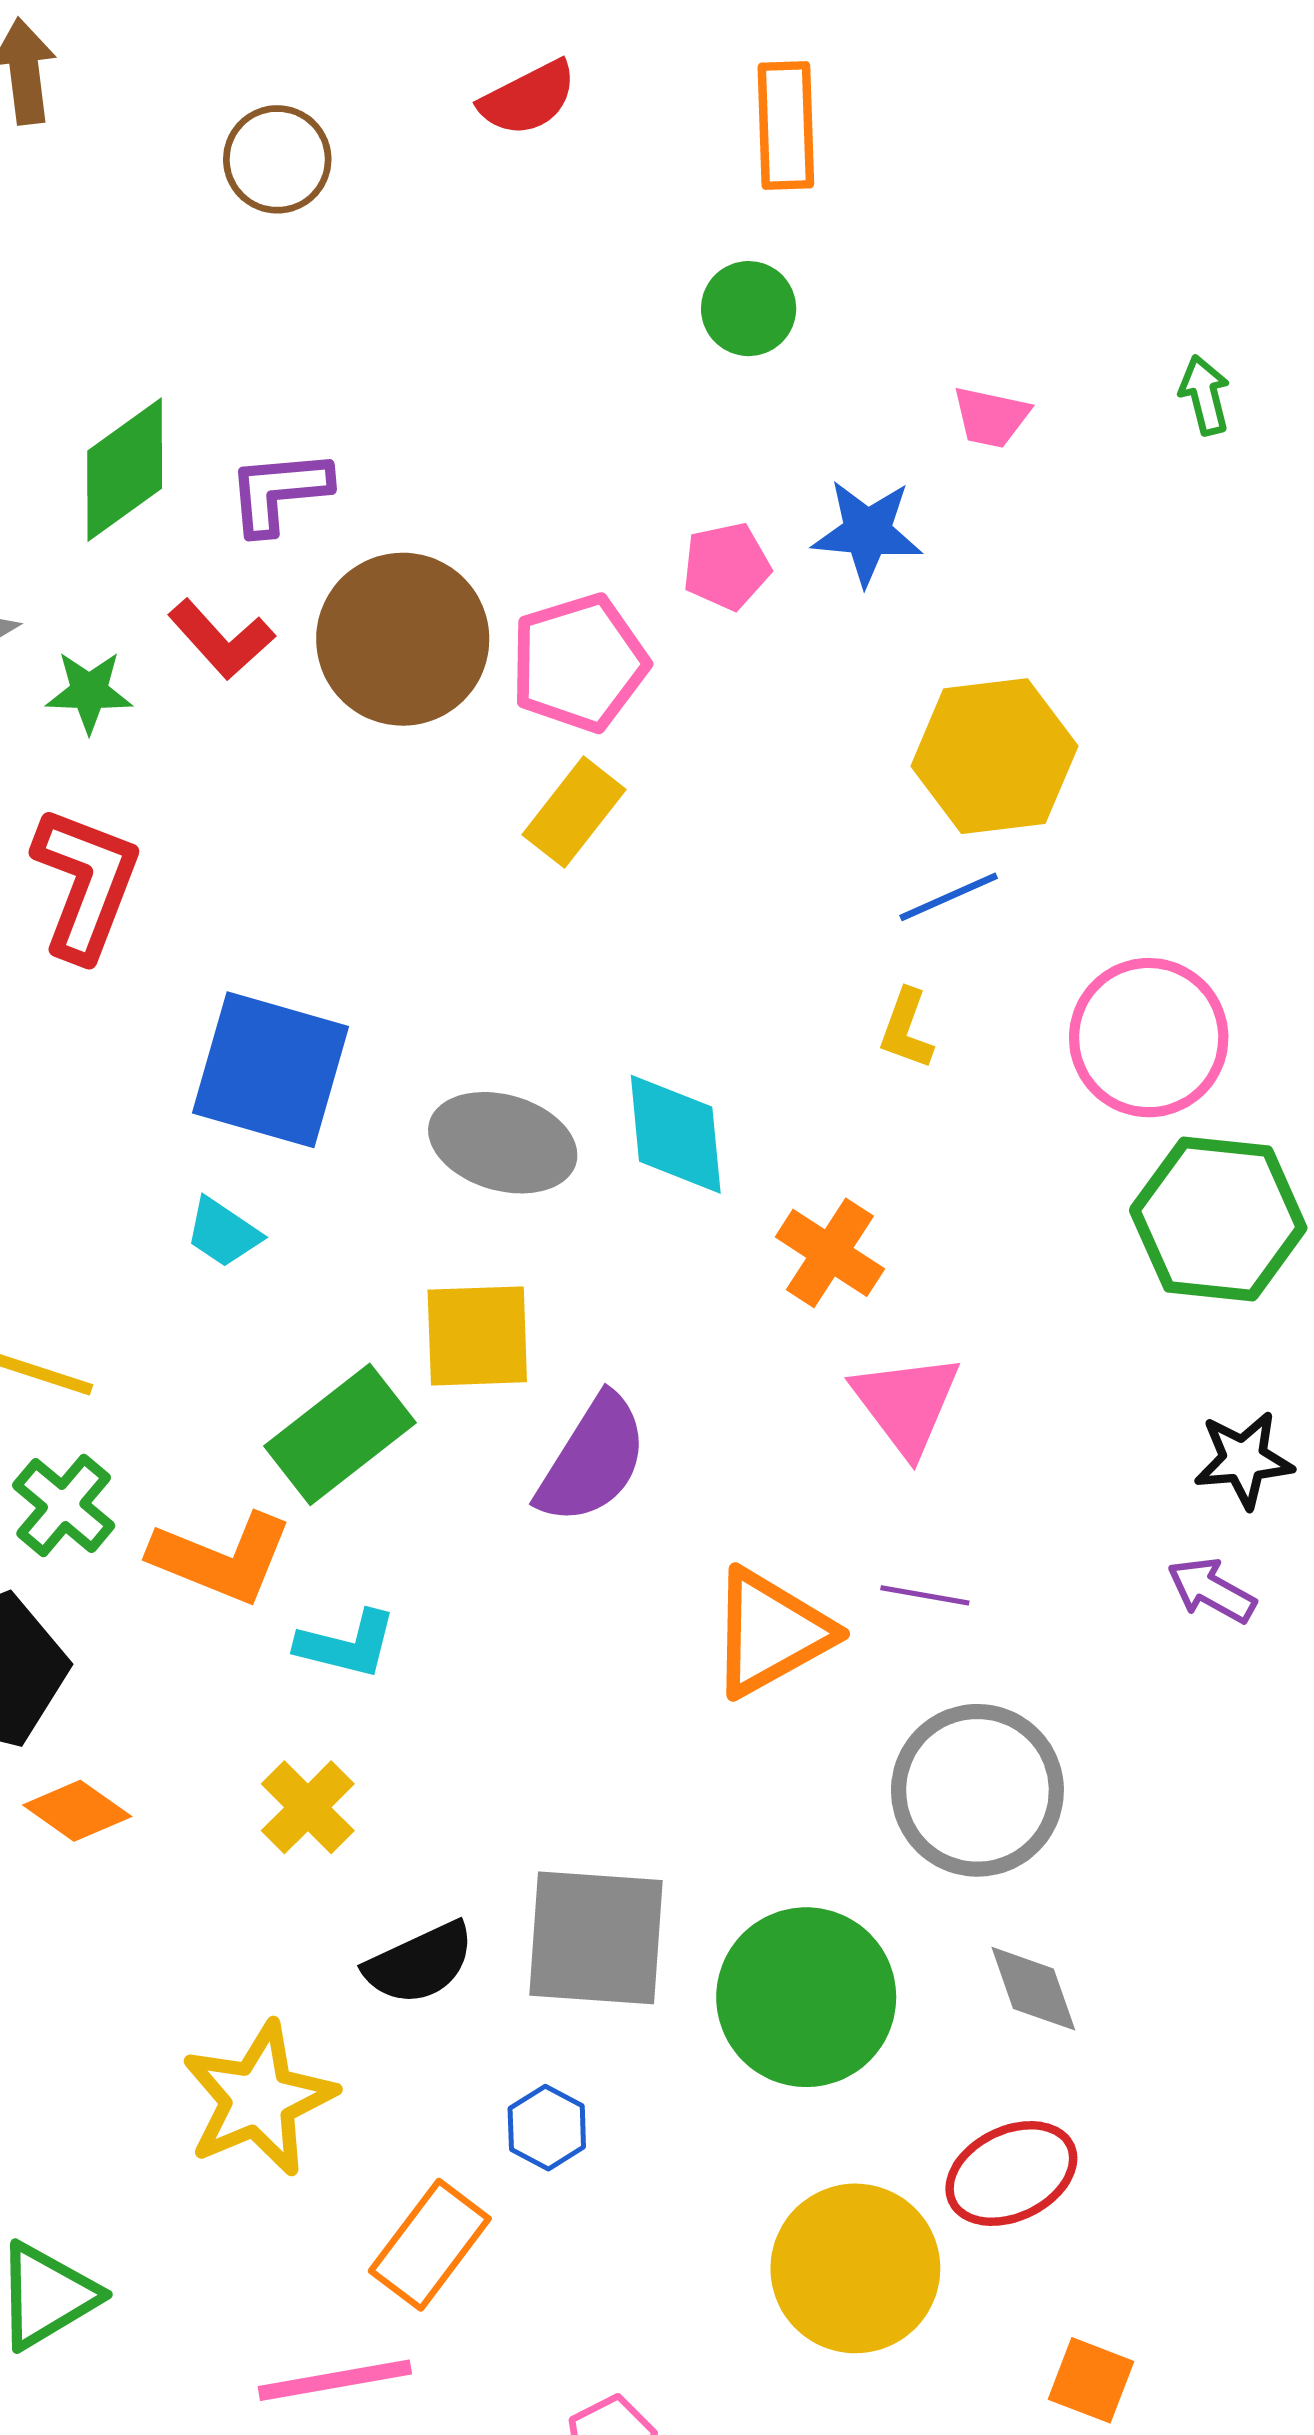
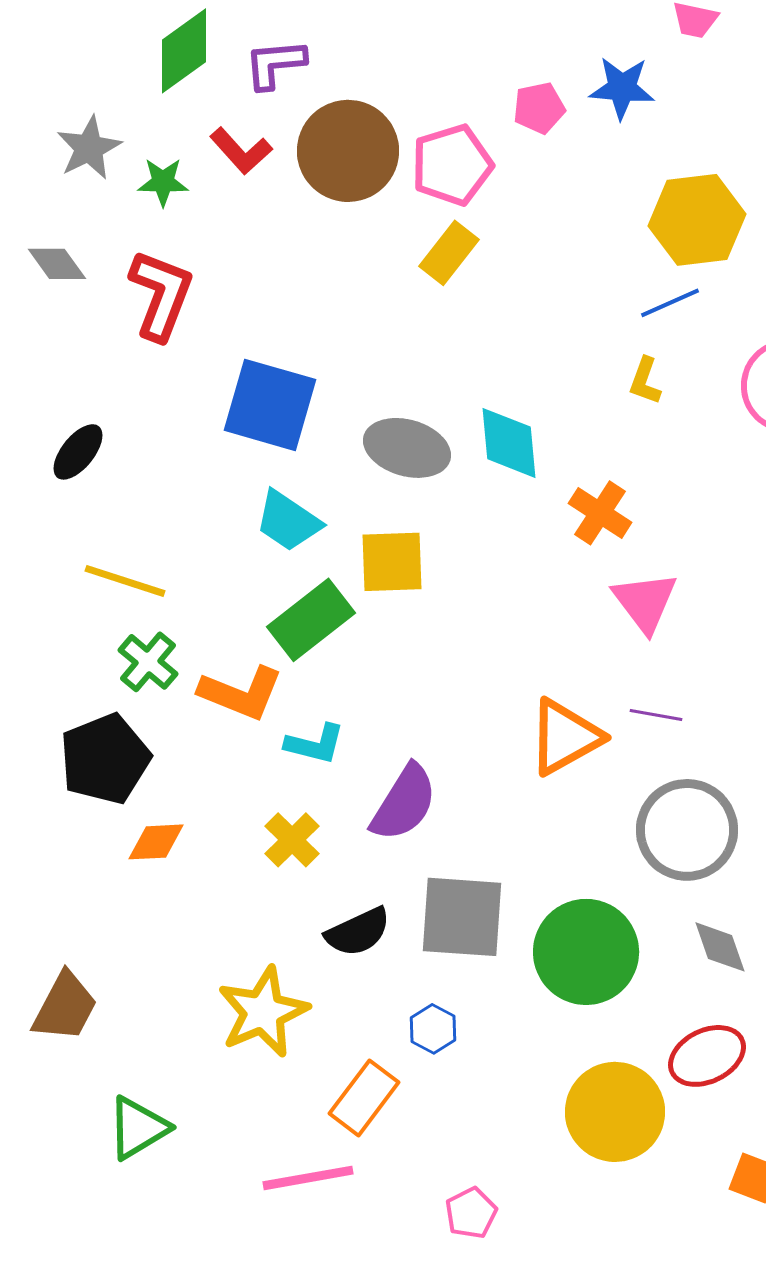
cyan trapezoid: (223, 1233) -> (288, 521), moved, size x1.5
purple semicircle: (593, 1460) -> (404, 803), moved
orange diamond: (77, 1811) -> (156, 842), turned -38

